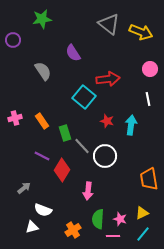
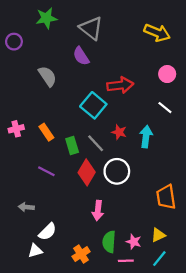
gray triangle: (109, 24) -> (91, 28), moved
white line: (148, 99) -> (165, 108), turned -40
gray line: (82, 146) -> (96, 143), moved
red diamond: (62, 170) -> (87, 172), moved
gray arrow: (24, 188) -> (26, 207), turned -136
white semicircle: (43, 210) -> (48, 232), turned -66

